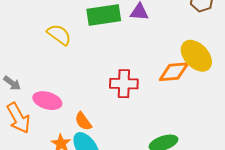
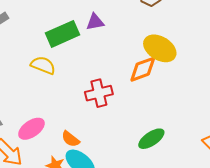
yellow semicircle: (59, 35) -> (43, 65), moved
pink ellipse: (47, 101) -> (31, 129), turned -36

